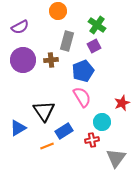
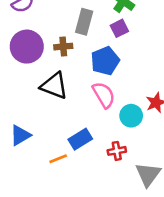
black triangle: (44, 111) -> (54, 86), moved, turned -35
cyan circle: (102, 122) -> (131, 116), moved

